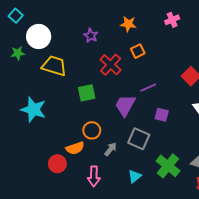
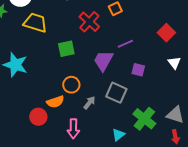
cyan triangle: (135, 176) -> (118, 135), moved

